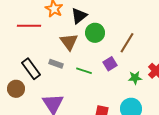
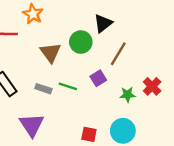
black triangle: (79, 16) -> (103, 23), moved
gray rectangle: (56, 64) -> (43, 89), moved

